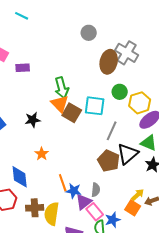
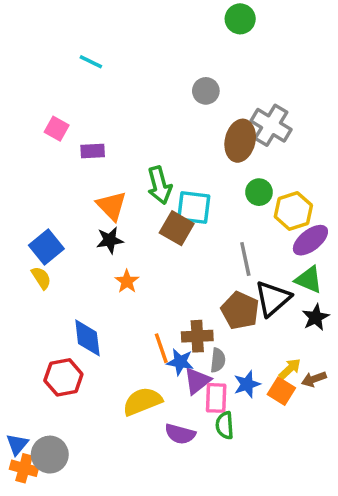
orange triangle: (60, 104) -> (111, 206), moved
cyan square: (95, 106) -> (194, 208), moved
gray line: (112, 131) -> (245, 259), turned -36
orange star: (42, 154) -> (127, 281), moved
brown cross: (35, 208) -> (197, 336), moved
pink rectangle: (95, 212) -> (216, 398), turned 42
yellow semicircle: (52, 214) -> (142, 401), turned 60
blue star: (113, 220) -> (247, 384), moved

